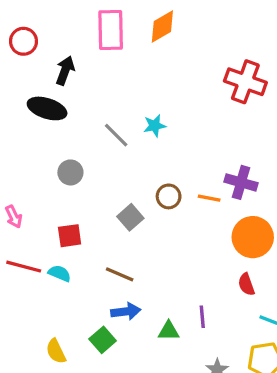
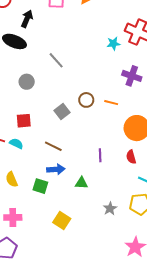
cyan star: (155, 126) -> (113, 44), moved
purple cross: (241, 182) -> (132, 76), moved
purple line: (202, 317) -> (100, 155), moved
green square: (103, 340) -> (40, 186), turned -35
yellow semicircle: (56, 351) -> (12, 179), moved

